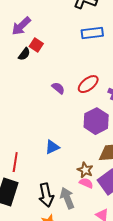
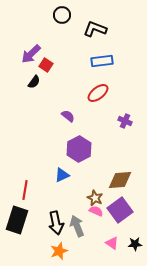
red square: (36, 45) -> (46, 65), moved
red ellipse: (88, 84) -> (98, 93), moved
purple hexagon: (96, 121) -> (79, 149), moved

